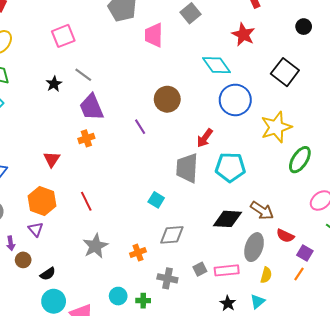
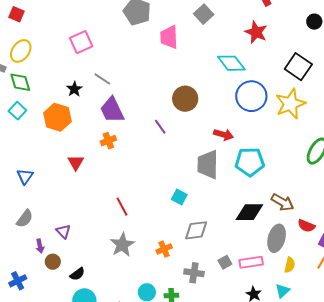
yellow star: (276, 127) -> (290, 104), moved
red arrow: (205, 138) -> (223, 135), turned -108
orange hexagon: (42, 201) -> (57, 117), moved
red line: (86, 201) -> (122, 207), moved

